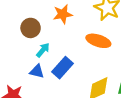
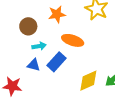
orange ellipse: (98, 41) -> (73, 40), moved
cyan arrow: (43, 50) -> (39, 46), turned 40

